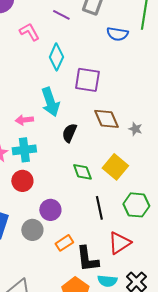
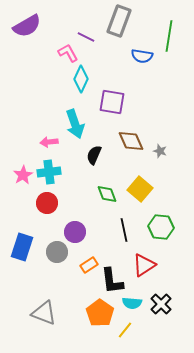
pink L-shape: (29, 32) -> (68, 53), moved

